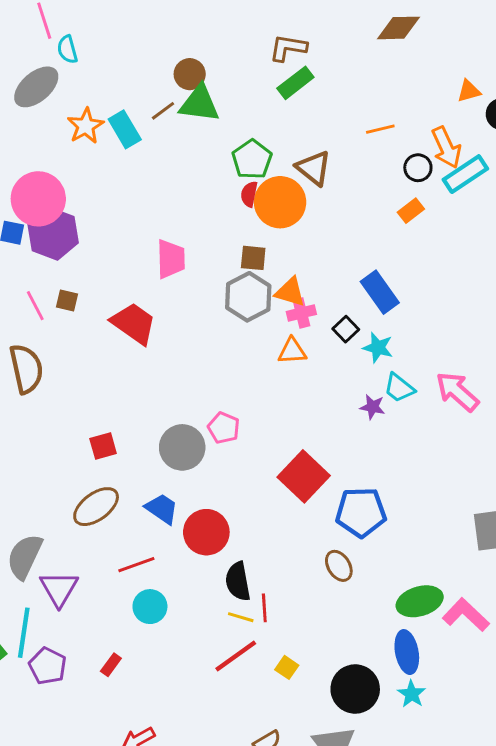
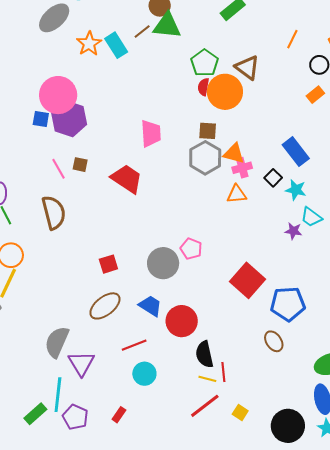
orange line: (380, 129) -> (292, 39), turned -48

